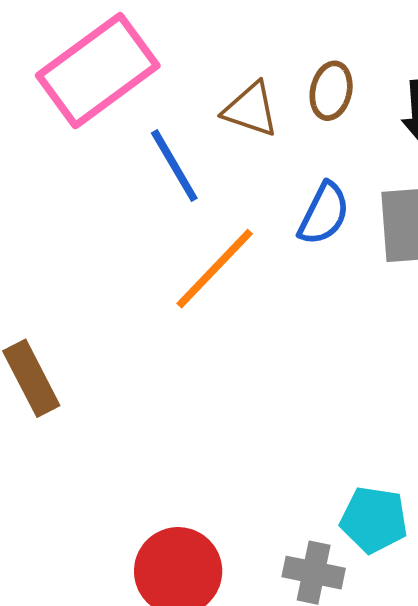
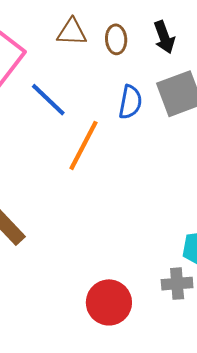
brown triangle: (251, 109) -> (72, 32), moved

